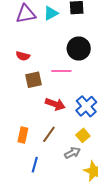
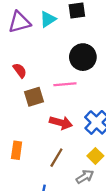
red semicircle: (23, 56) -> (20, 70), turned -136
orange rectangle: (23, 135) -> (17, 150), moved

